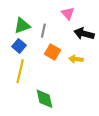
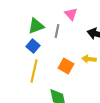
pink triangle: (68, 13) -> (71, 14), moved
orange square: (53, 52) -> (66, 66), moved

